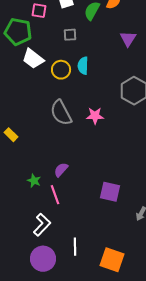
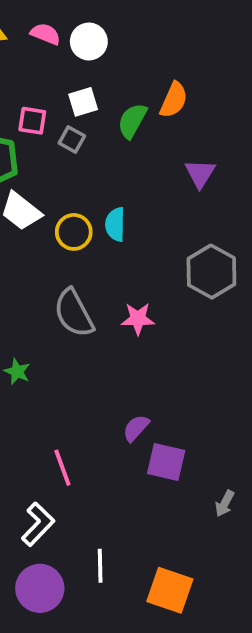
gray square: (70, 35) -> (72, 140), moved, turned 32
purple semicircle: (61, 170) -> (136, 428), moved
green star: (34, 181) -> (17, 371), moved

